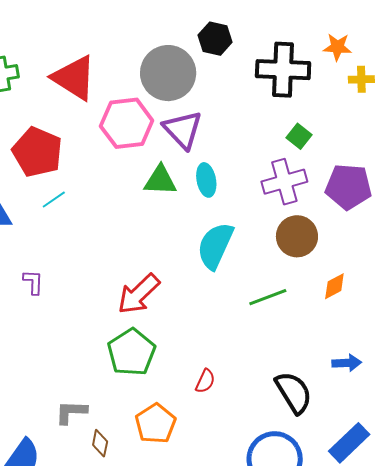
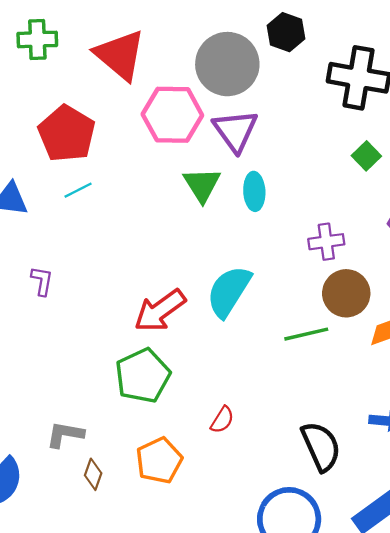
green triangle: (160, 180) -> (202, 185), turned 48
purple cross: (284, 182) -> (326, 242), moved, size x0.7
brown circle: (297, 236) -> (346, 293), moved
cyan semicircle: (215, 246) -> (229, 291), moved

